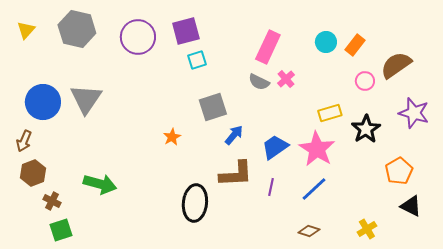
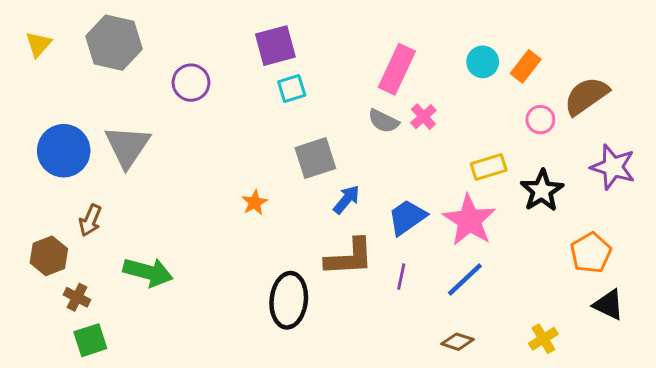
purple circle: (138, 37) -> (191, 83), moved, size x0.7
brown arrow: (24, 141) -> (90, 220), moved

